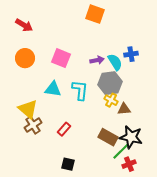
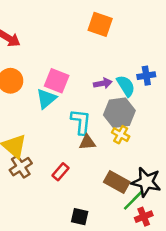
cyan triangle: (53, 89) -> (46, 99), moved, turned -48
brown triangle: (124, 109) -> (87, 142), moved
black square: (68, 164) -> (80, 217), moved

